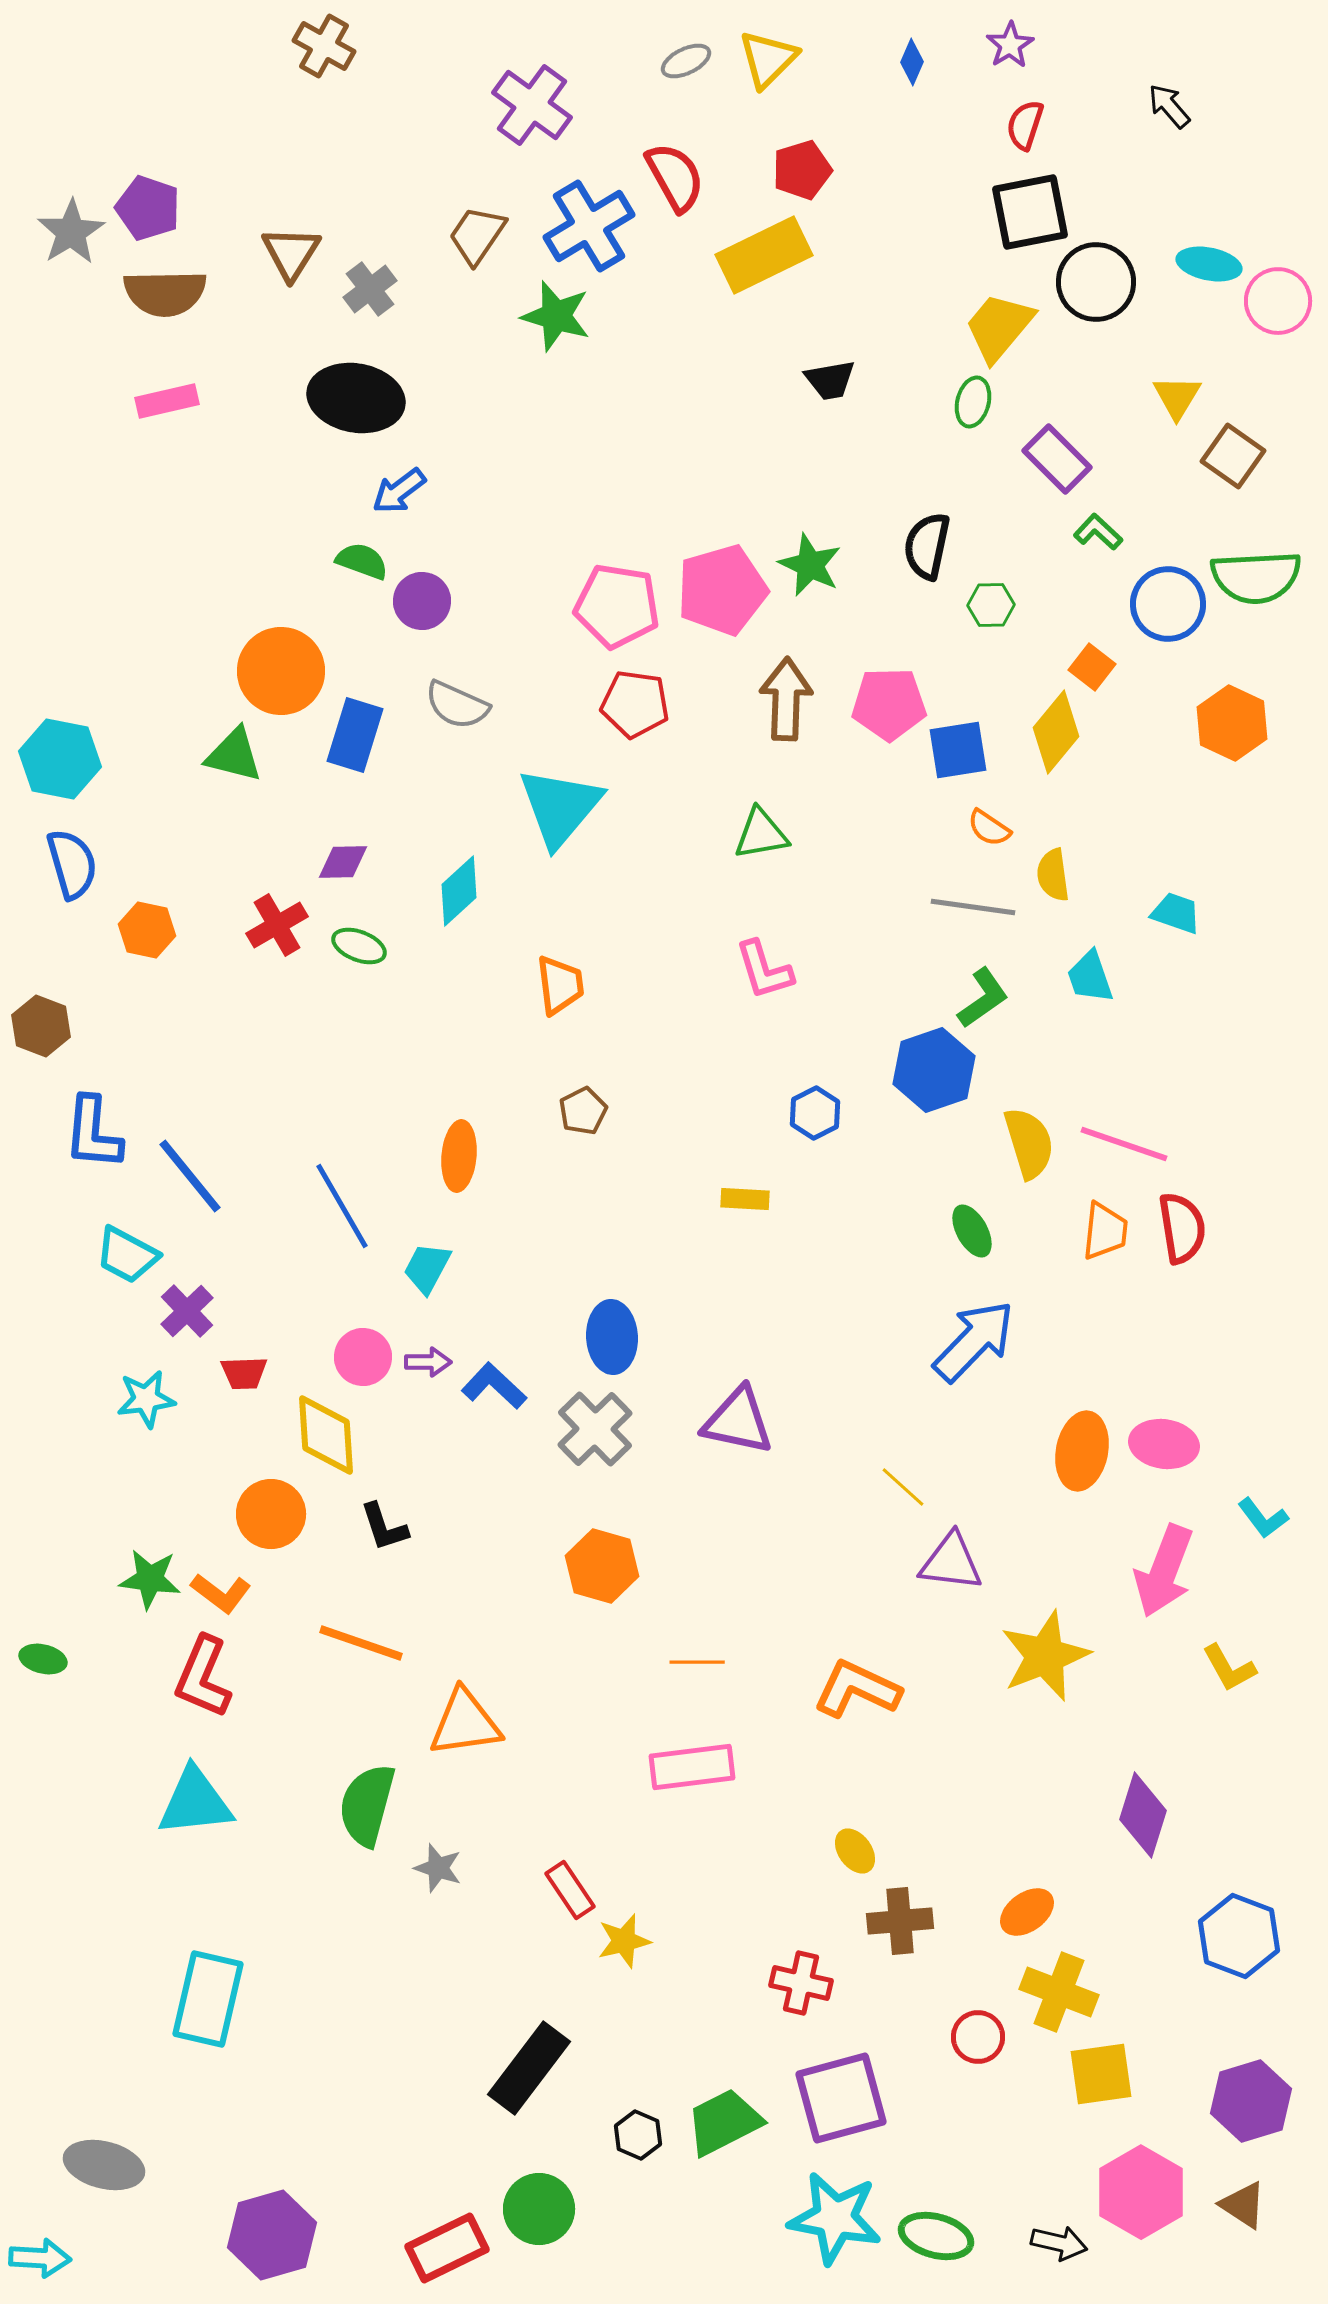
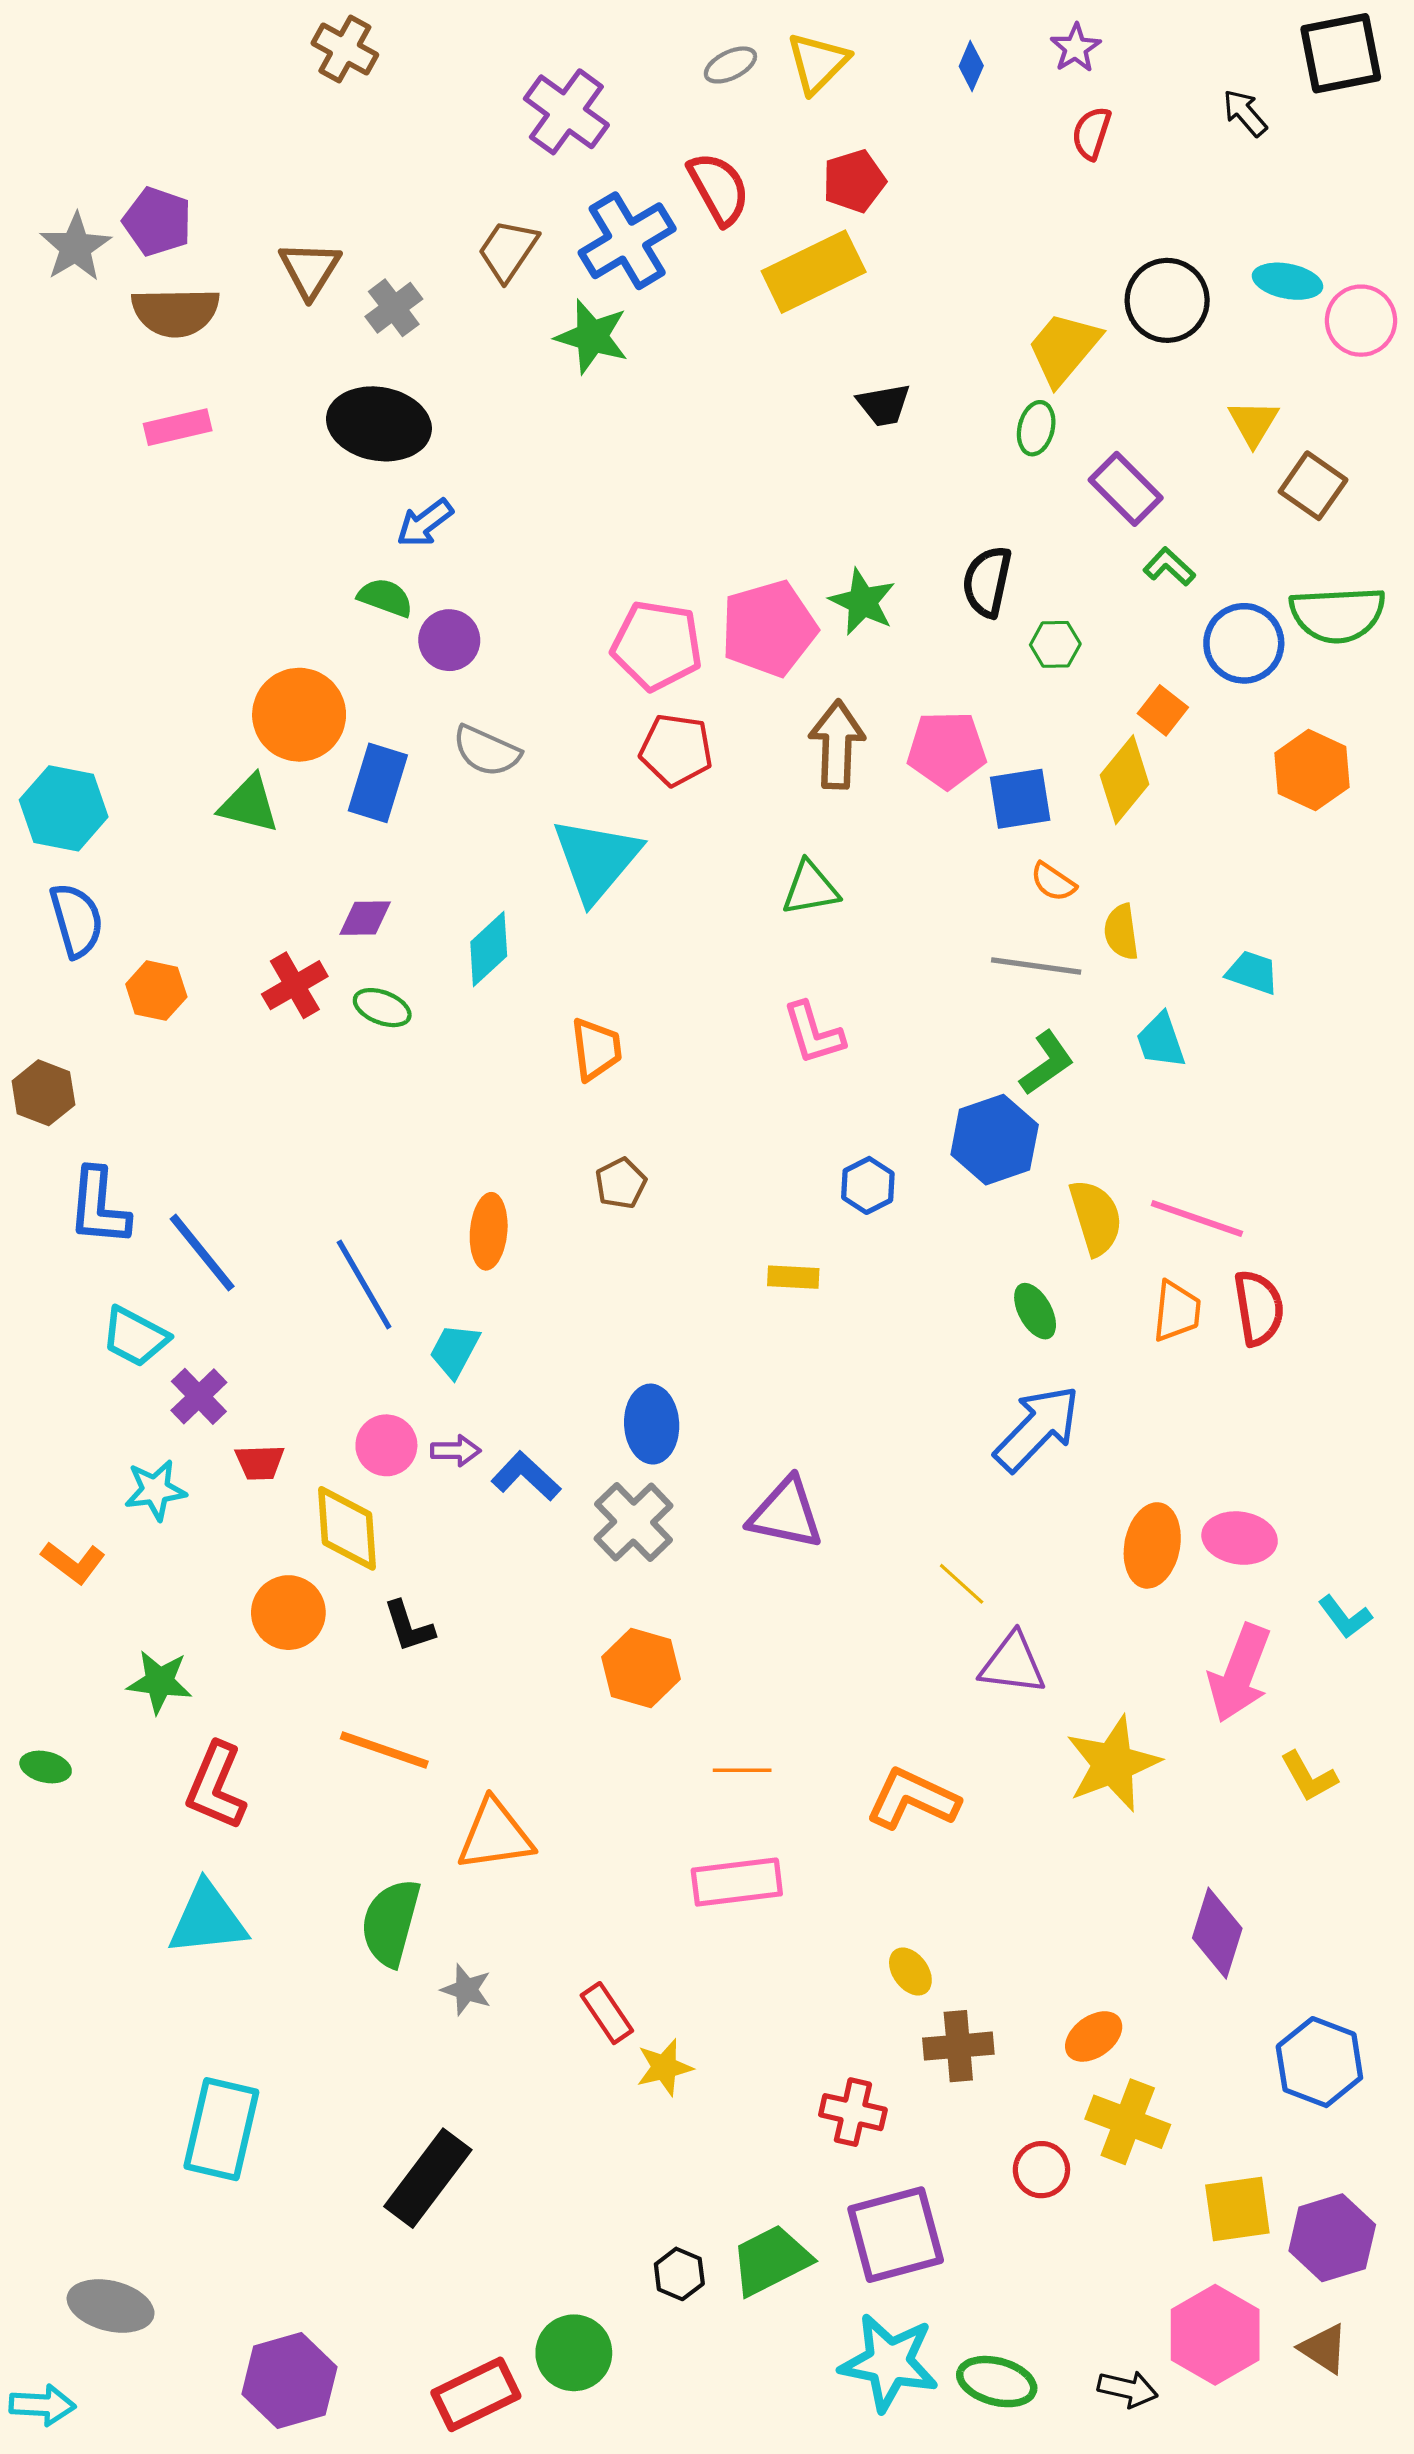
black square: (1030, 212) -> (1341, 53), moved
orange L-shape: (221, 1593) -> (73, 1563), moved
black rectangle: (529, 2068) -> (428, 2178), moved
yellow square: (1101, 2074) -> (1237, 2209), moved

